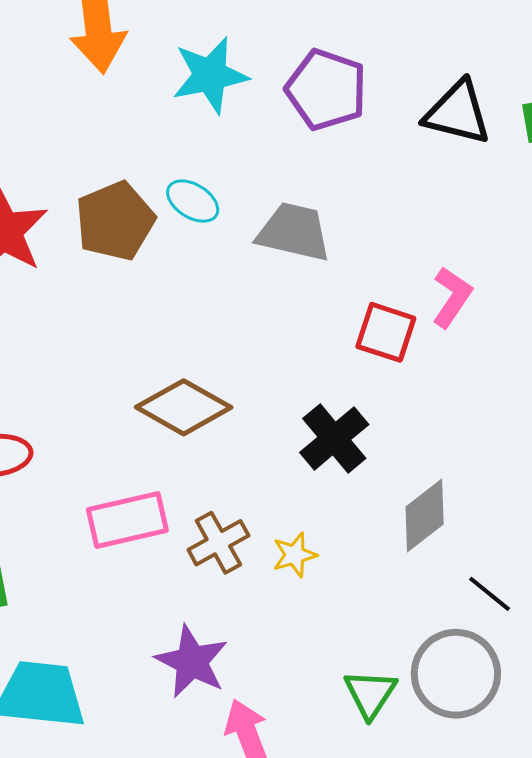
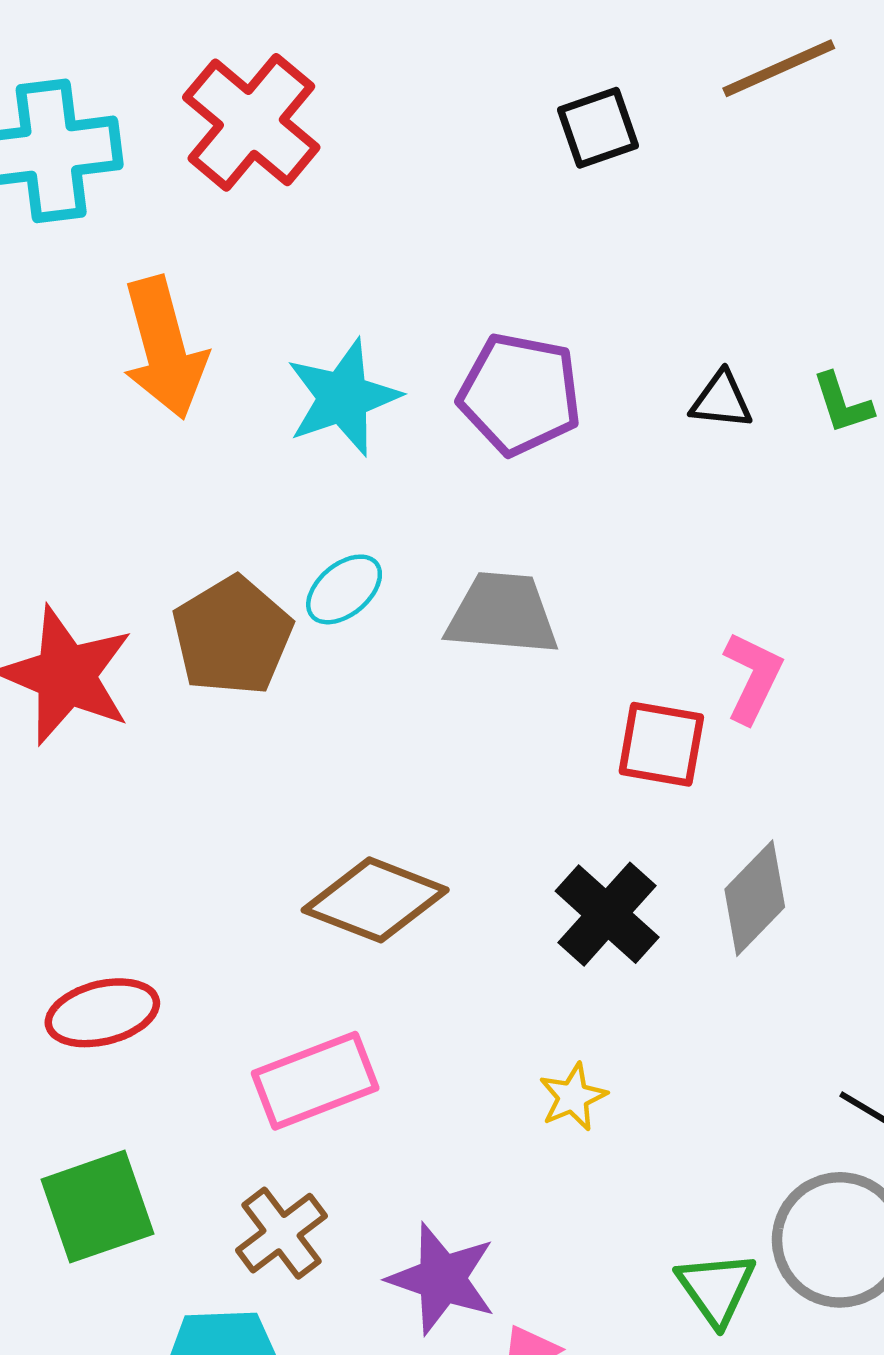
black triangle: (458, 113) -> (721, 400), size x0.6
cyan ellipse: (193, 201) -> (344, 589), turned -64
gray diamond: (425, 515) -> (755, 898), moved
brown cross: (218, 543) -> (281, 1233), moved

